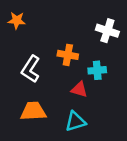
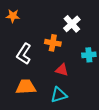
white cross: (107, 31) -> (72, 24), moved, turned 30
cyan cross: (97, 70) -> (89, 55), moved

